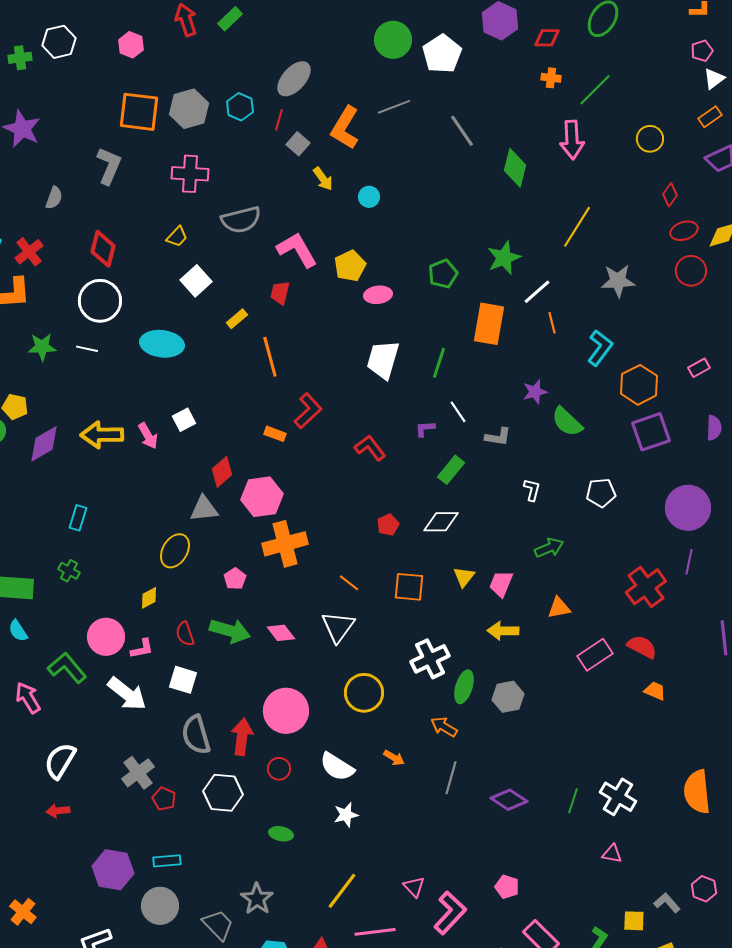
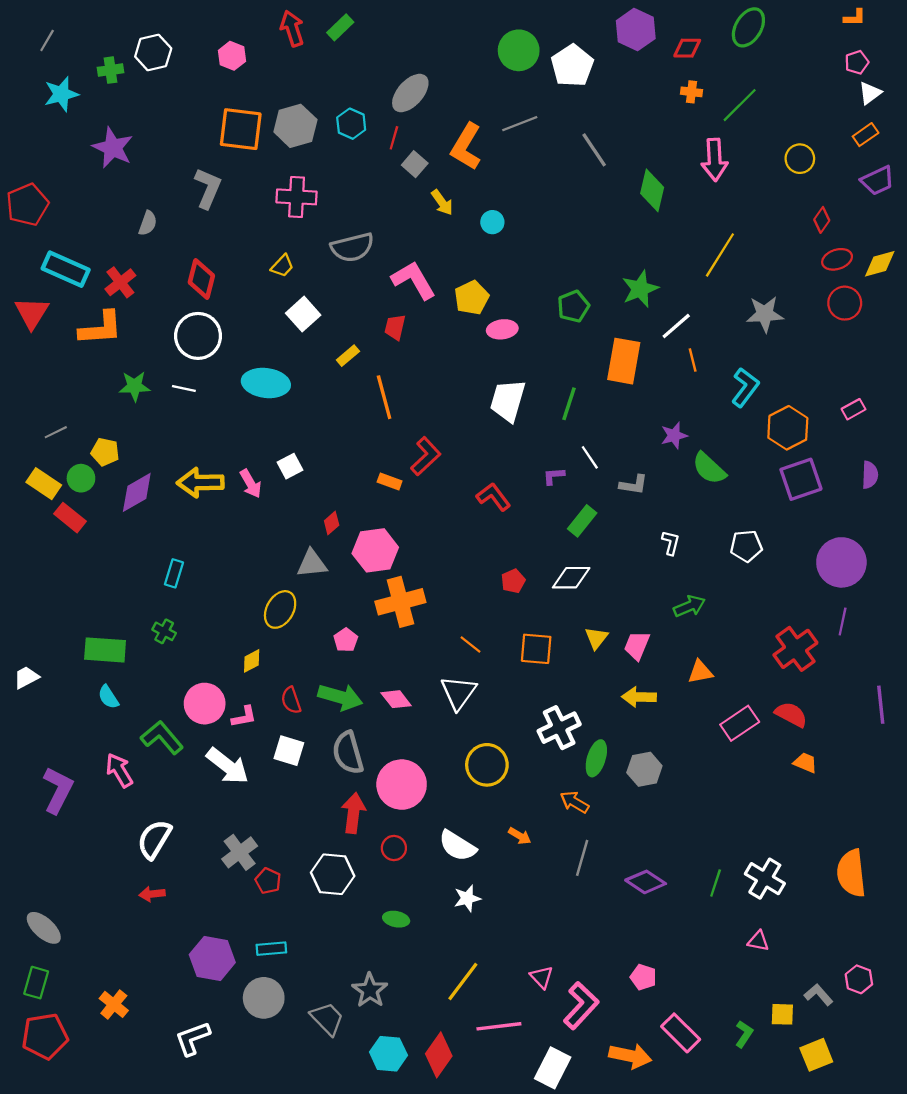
red diamond: (222, 472) -> (332, 523), size x0.7
gray semicircle: (196, 735) -> (348, 753), moved

